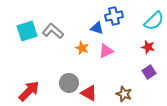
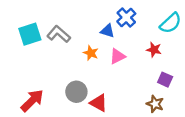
blue cross: (114, 16) -> (126, 18), turned -30
red star: (148, 47) -> (154, 50), moved
purple square: (149, 72) -> (165, 80), turned -32
brown star: (124, 94) -> (155, 104), moved

